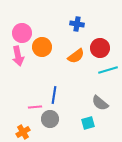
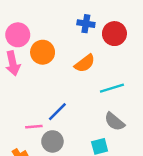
red circle: (100, 48) -> (114, 34), moved
cyan line: (108, 70) -> (112, 88), moved
blue line: (54, 95) -> (57, 112), turned 36

